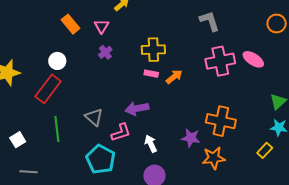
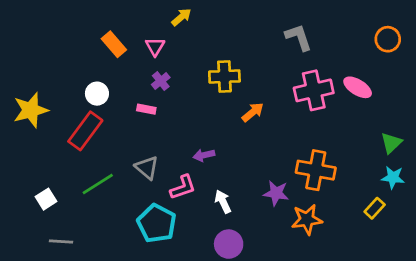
pink rectangle: (151, 74) -> (146, 109), moved
purple arrow: (137, 109) -> (204, 155), size x0.7
green line: (57, 129) -> (98, 184), turned 65

